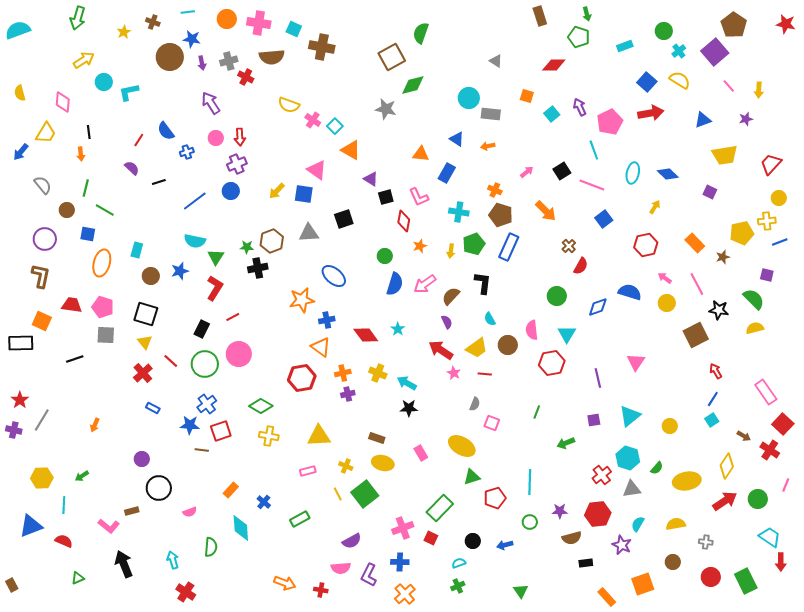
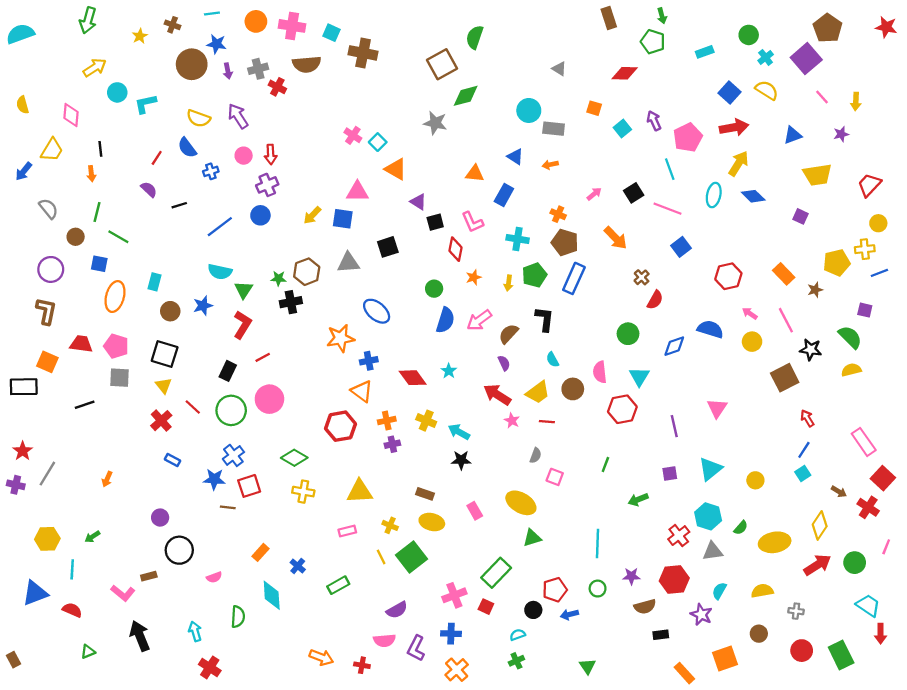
yellow semicircle: (289, 105) -> (198, 118), moved
pink triangle: (317, 170) -> (357, 192), turned -35
yellow arrow: (655, 207) -> (739, 163), moved, size x1.6
red pentagon: (495, 498) -> (555, 590), moved

